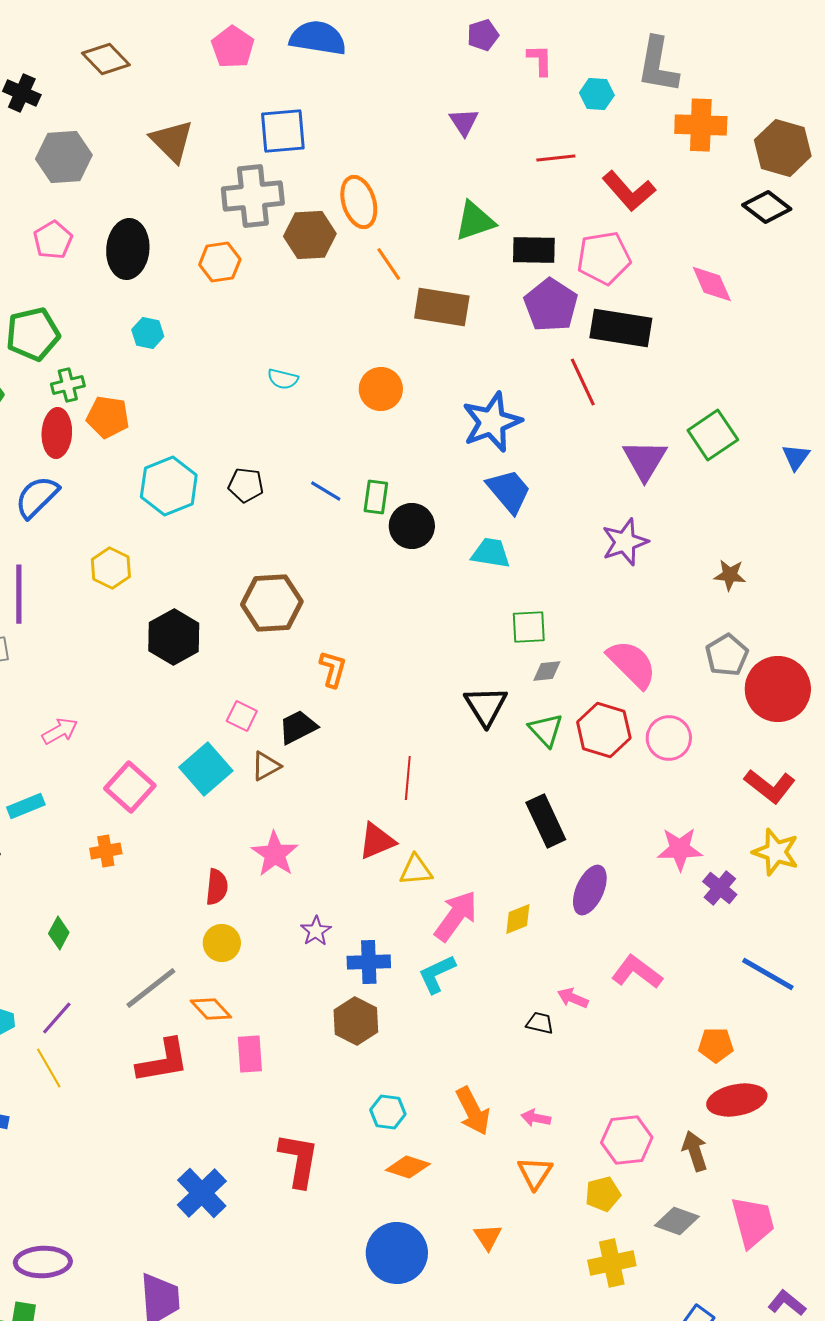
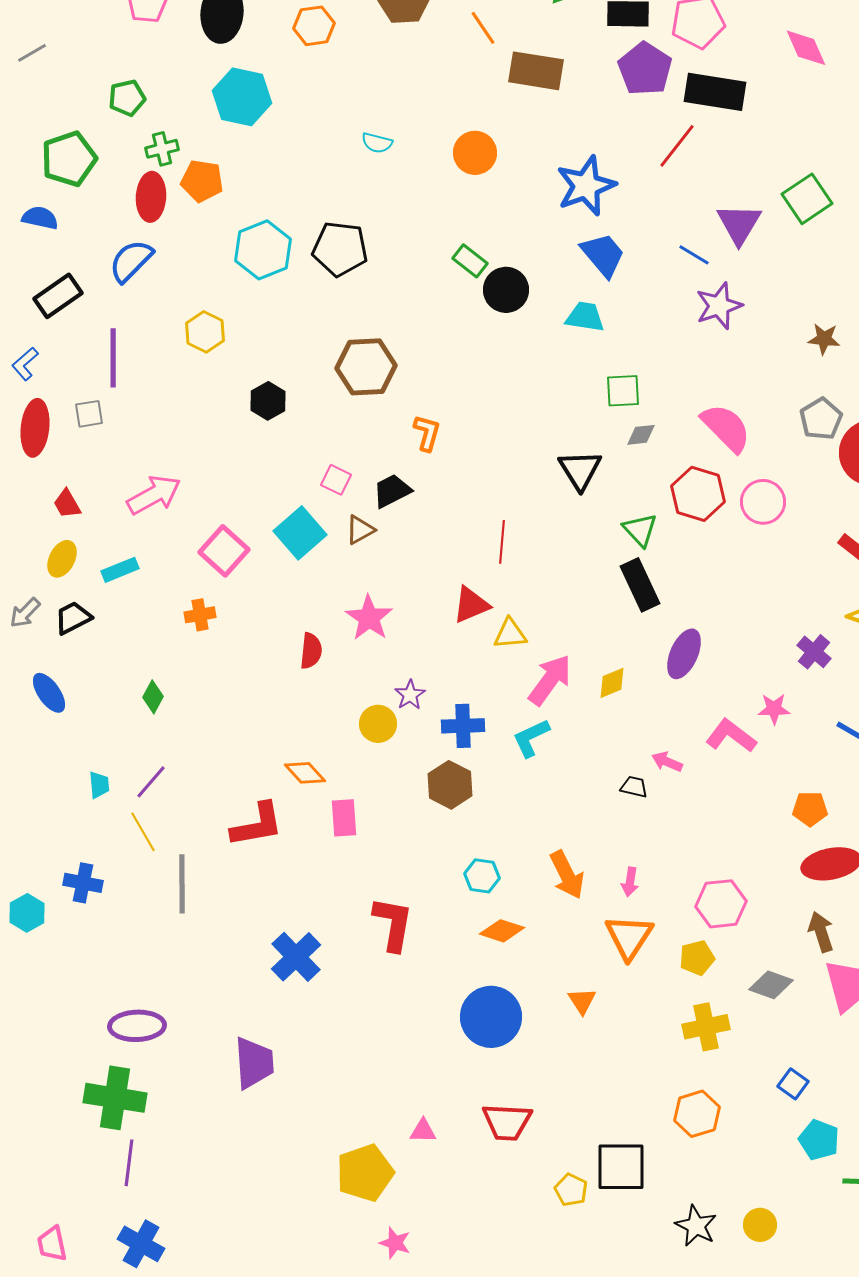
cyan hexagon: (148, 333) -> (242, 97), size x1.8
green pentagon: (33, 334) -> (127, 98), size x0.7
red line: (583, 382) -> (677, 146), turned 63
black pentagon: (246, 485) -> (340, 249), size x1.6
blue line: (326, 491) -> (694, 255), moved
green rectangle: (376, 497) -> (470, 261), turned -60
black hexagon: (174, 637) -> (268, 401), size x0.7
green triangle: (546, 730) -> (640, 530), moved
pink arrow: (60, 731) -> (154, 495), size x1.5
pink star: (680, 849) -> (774, 709), moved, size x0.7
yellow circle: (222, 943) -> (378, 724), moved
gray line: (151, 988) -> (182, 884), moved, turned -52
pink arrow: (536, 1118) -> (630, 882), turned -92
brown arrow: (695, 1151) -> (821, 932), moved
orange triangle: (535, 1173) -> (629, 937), size x1.4

